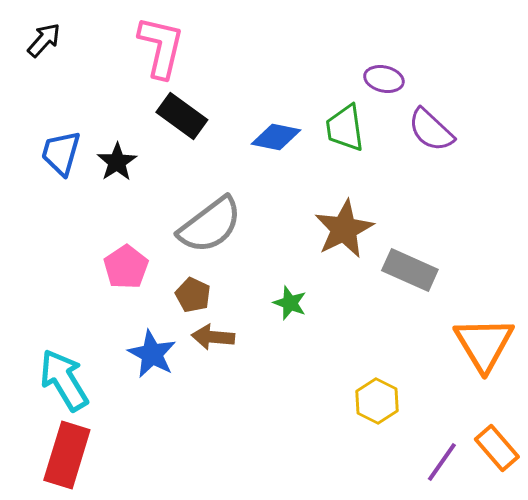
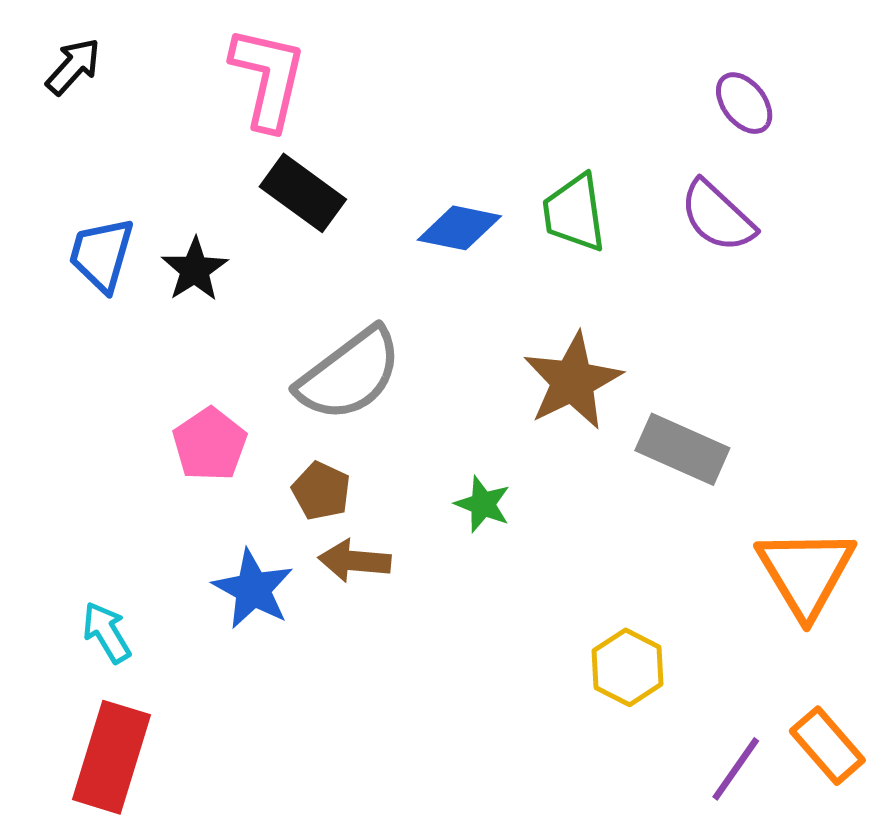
purple ellipse: (384, 79) -> (744, 103), moved, turned 39
cyan arrow: (64, 380) -> (107, 632), size x0.6

